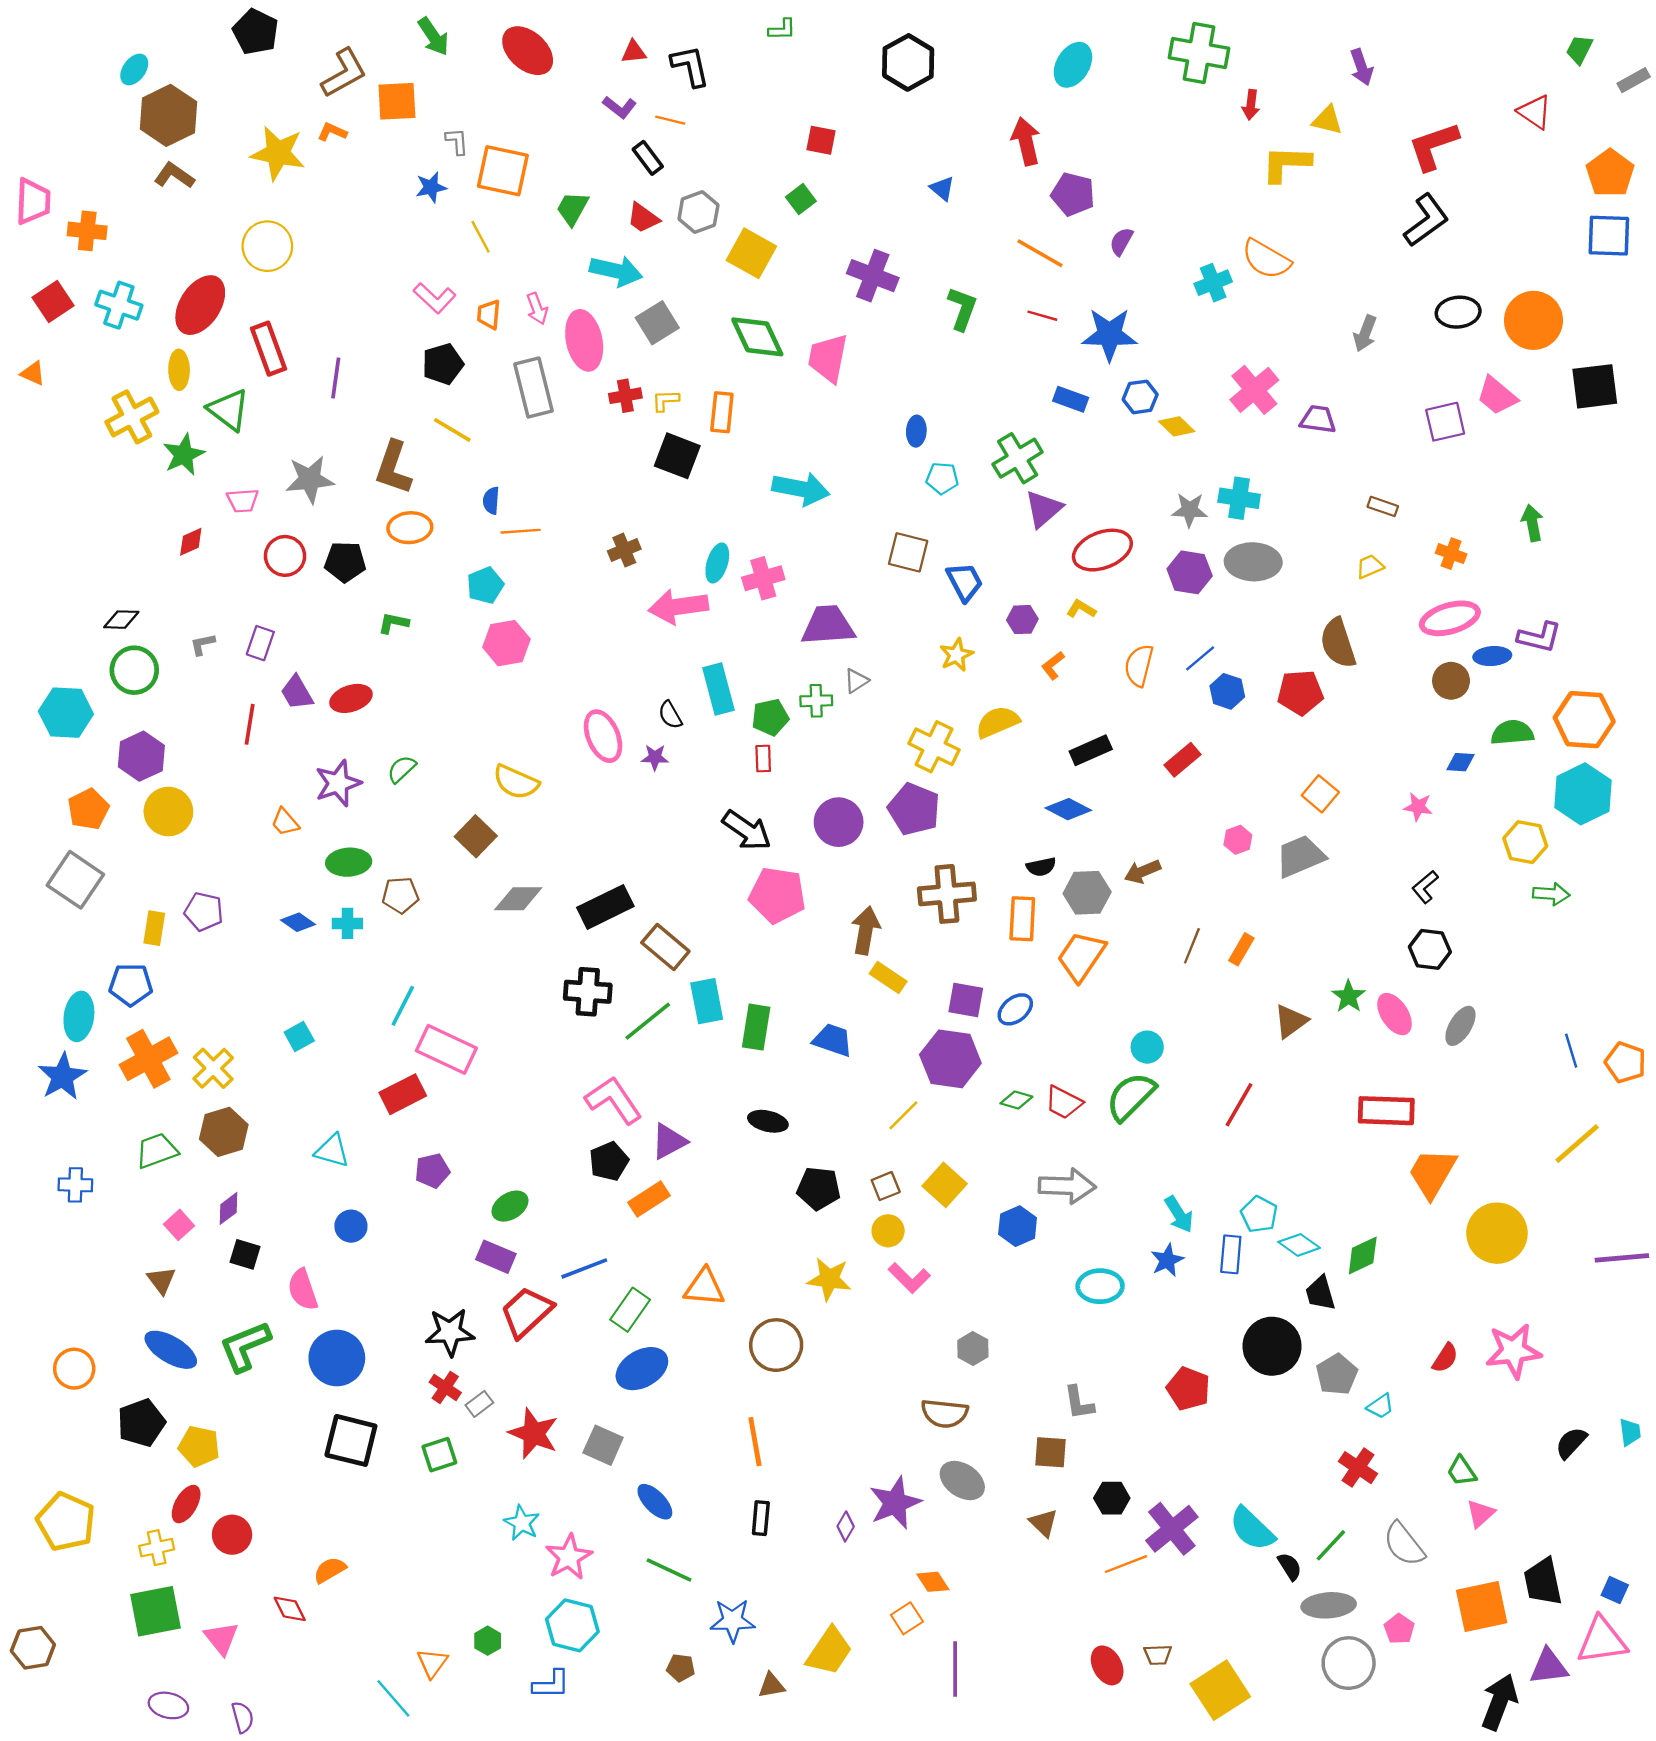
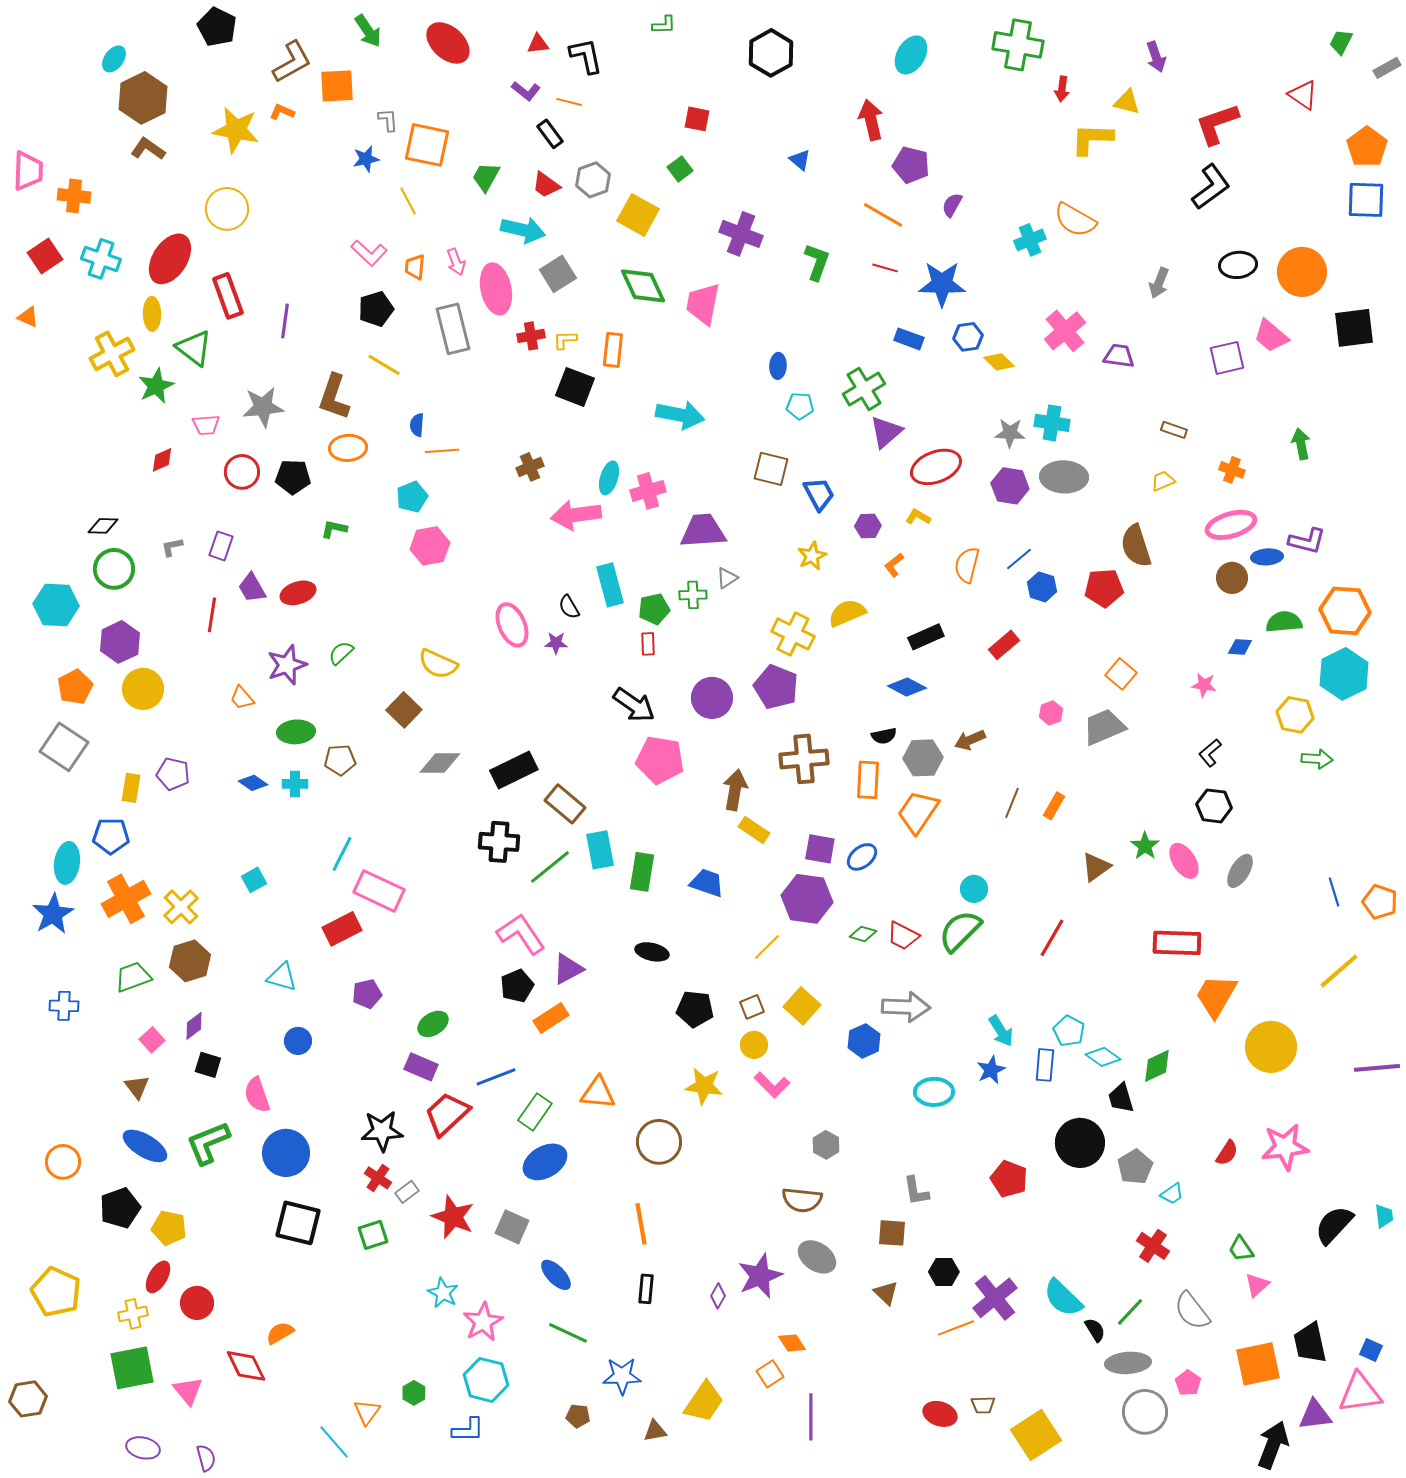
black semicircle: (1571, 1443) -> (1334, 1225), size x1.4
red diamond: (290, 1609) -> (246, 1366), size x1.4
red ellipse: (1107, 1665) -> (940, 1414), turned -44

